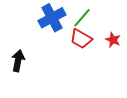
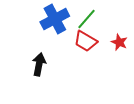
black arrow: (18, 61) -> (39, 64), moved

